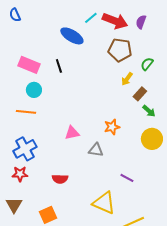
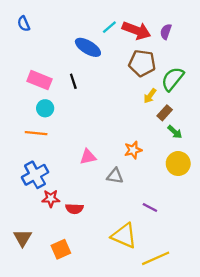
green semicircle: (147, 64) -> (173, 79), size x1.6
red star: (20, 174) -> (51, 198), moved

